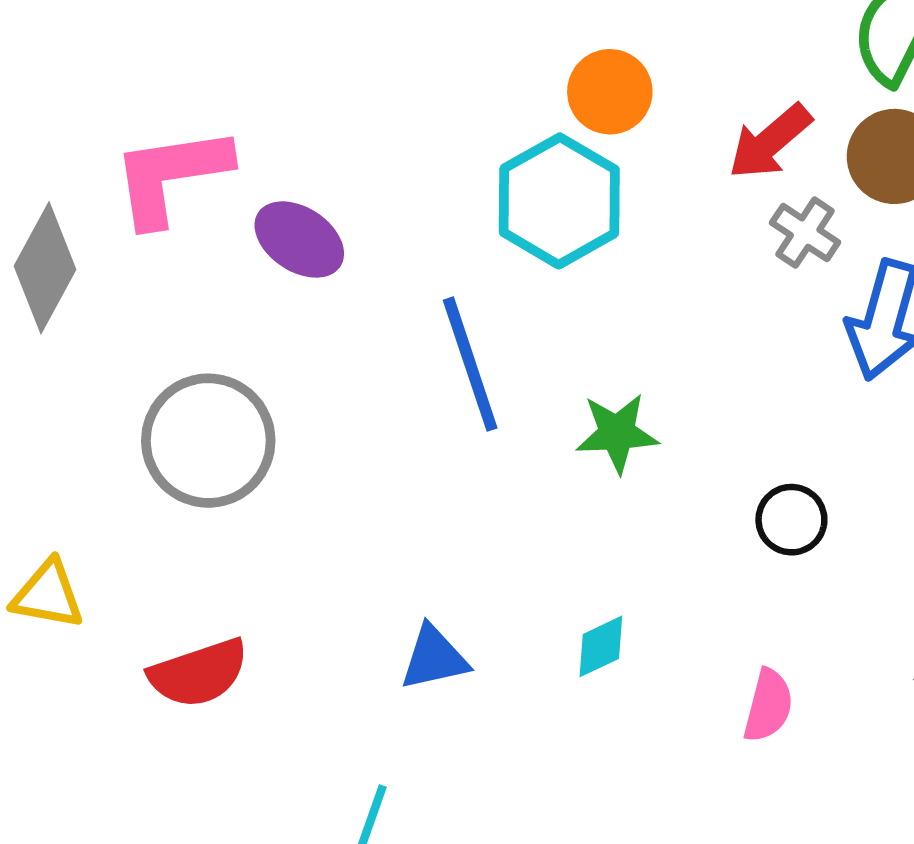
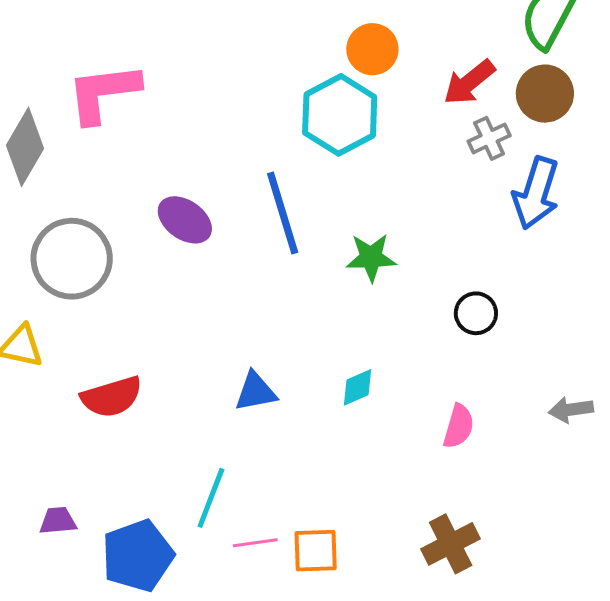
gray cross: (805, 233) -> (489, 138), turned 30
purple ellipse: (299, 239) -> (185, 220), moved
gray circle: (208, 441) -> (72, 259), moved

